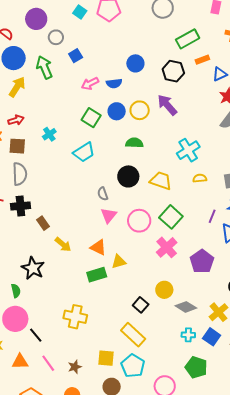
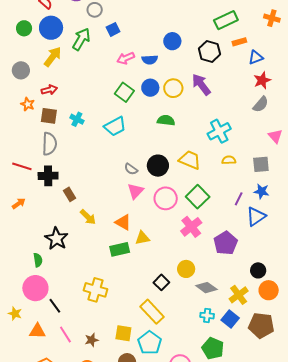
green arrow: (44, 67) -> (81, 39), turned 50
cyan cross: (49, 134) -> (77, 119), moved, turned -32
black circle: (128, 176) -> (158, 166), moved
gray semicircle: (103, 194) -> (131, 169), turned -40

